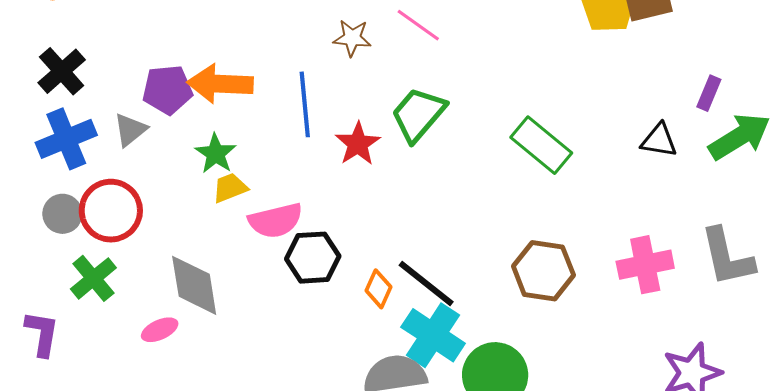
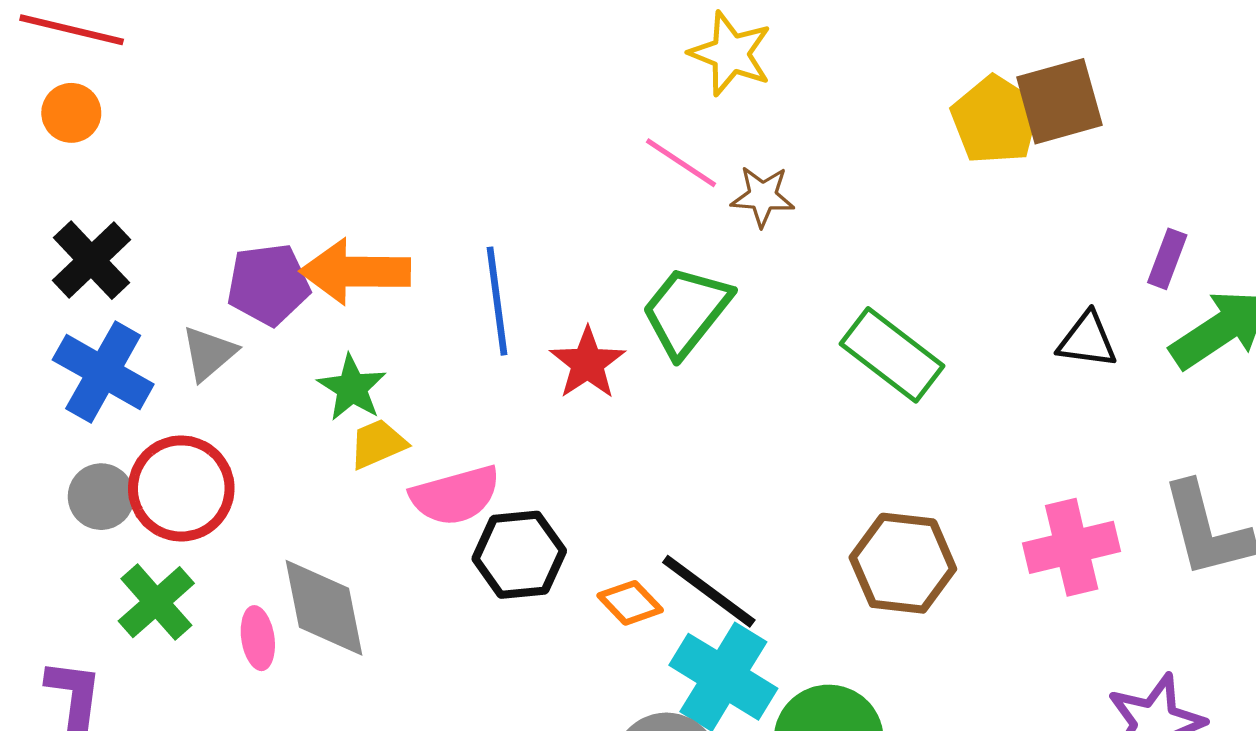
brown star: (352, 38) -> (763, 196), moved
blue cross: (66, 139) -> (103, 372), turned -36
orange diamond: (379, 289) -> (630, 603), turned -66
pink ellipse: (160, 330) -> (258, 638), moved, turned -72

